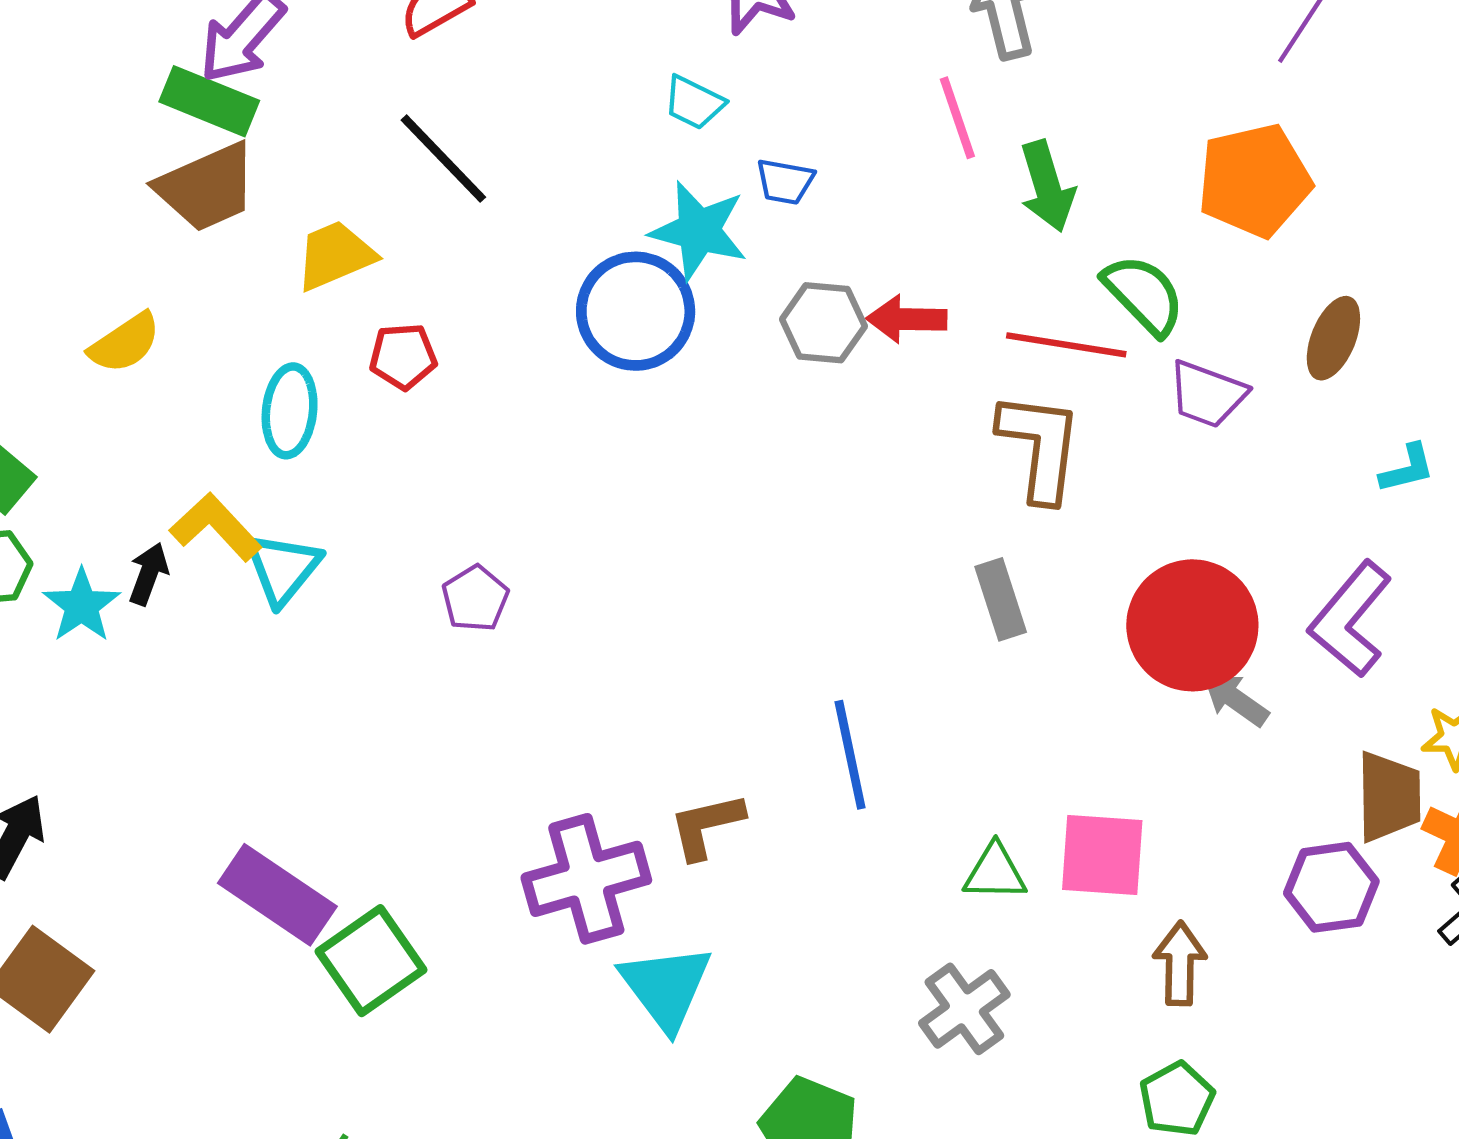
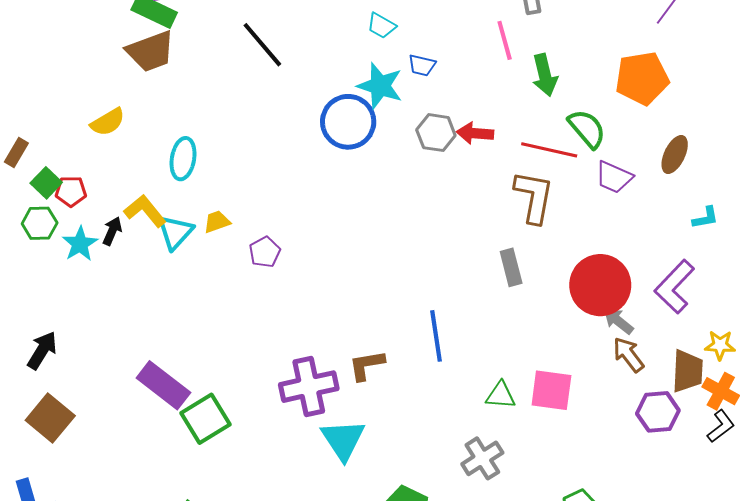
yellow trapezoid: (335, 255) -> (217, 222), moved, size x0.7
red pentagon: (403, 356) -> (71, 191), moved
brown arrow: (1180, 964) -> (628, 355), moved, turned -42

